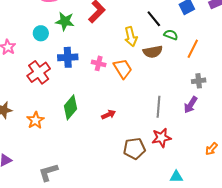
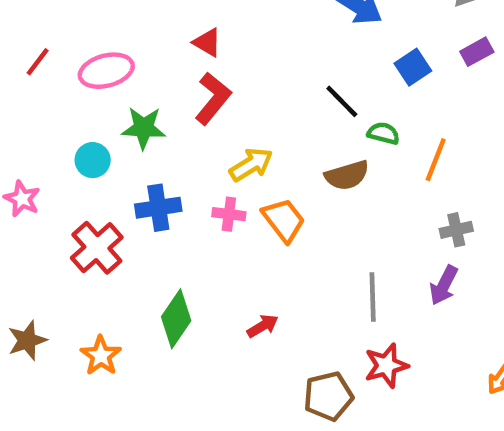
yellow arrow: (131, 37) -> (251, 165), moved, turned -102

